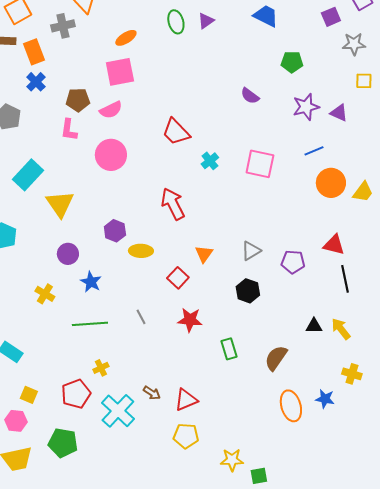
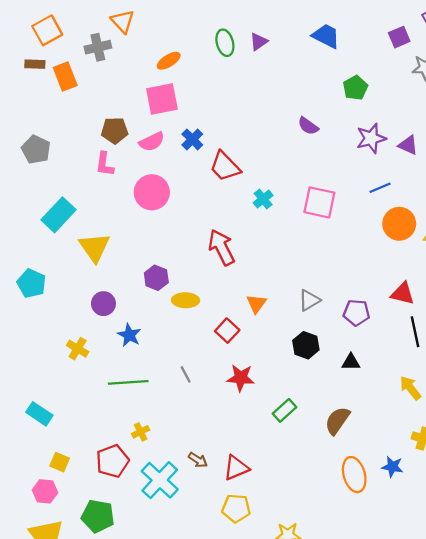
green pentagon: (292, 62) -> (355, 88), turned -30
blue cross: (36, 82) -> (192, 139), moved
black triangle: (314, 326) -> (351, 362), moved
green rectangle: (229, 349) -> (284, 410), turned 65

